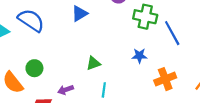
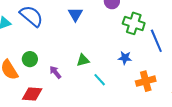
blue triangle: (80, 14) -> (75, 14), turned -35
purple arrow: (66, 90) -> (55, 72), moved, turned 64
cyan line: (104, 90) -> (100, 80), moved, turned -56

